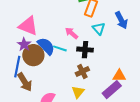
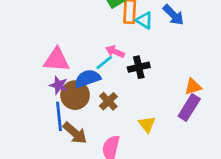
cyan triangle: (99, 29) -> (144, 20), moved
blue semicircle: (46, 46) -> (88, 78), turned -48
cyan line: (60, 48) -> (104, 63), moved, turned -40
brown cross: (82, 71) -> (108, 101), moved

